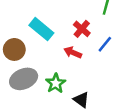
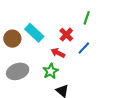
brown circle: (14, 49) -> (12, 39), moved
green star: (56, 83) -> (51, 71), moved

